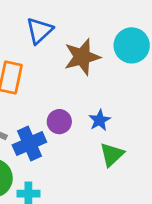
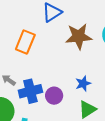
purple circle: (59, 122) -> (54, 96), moved

